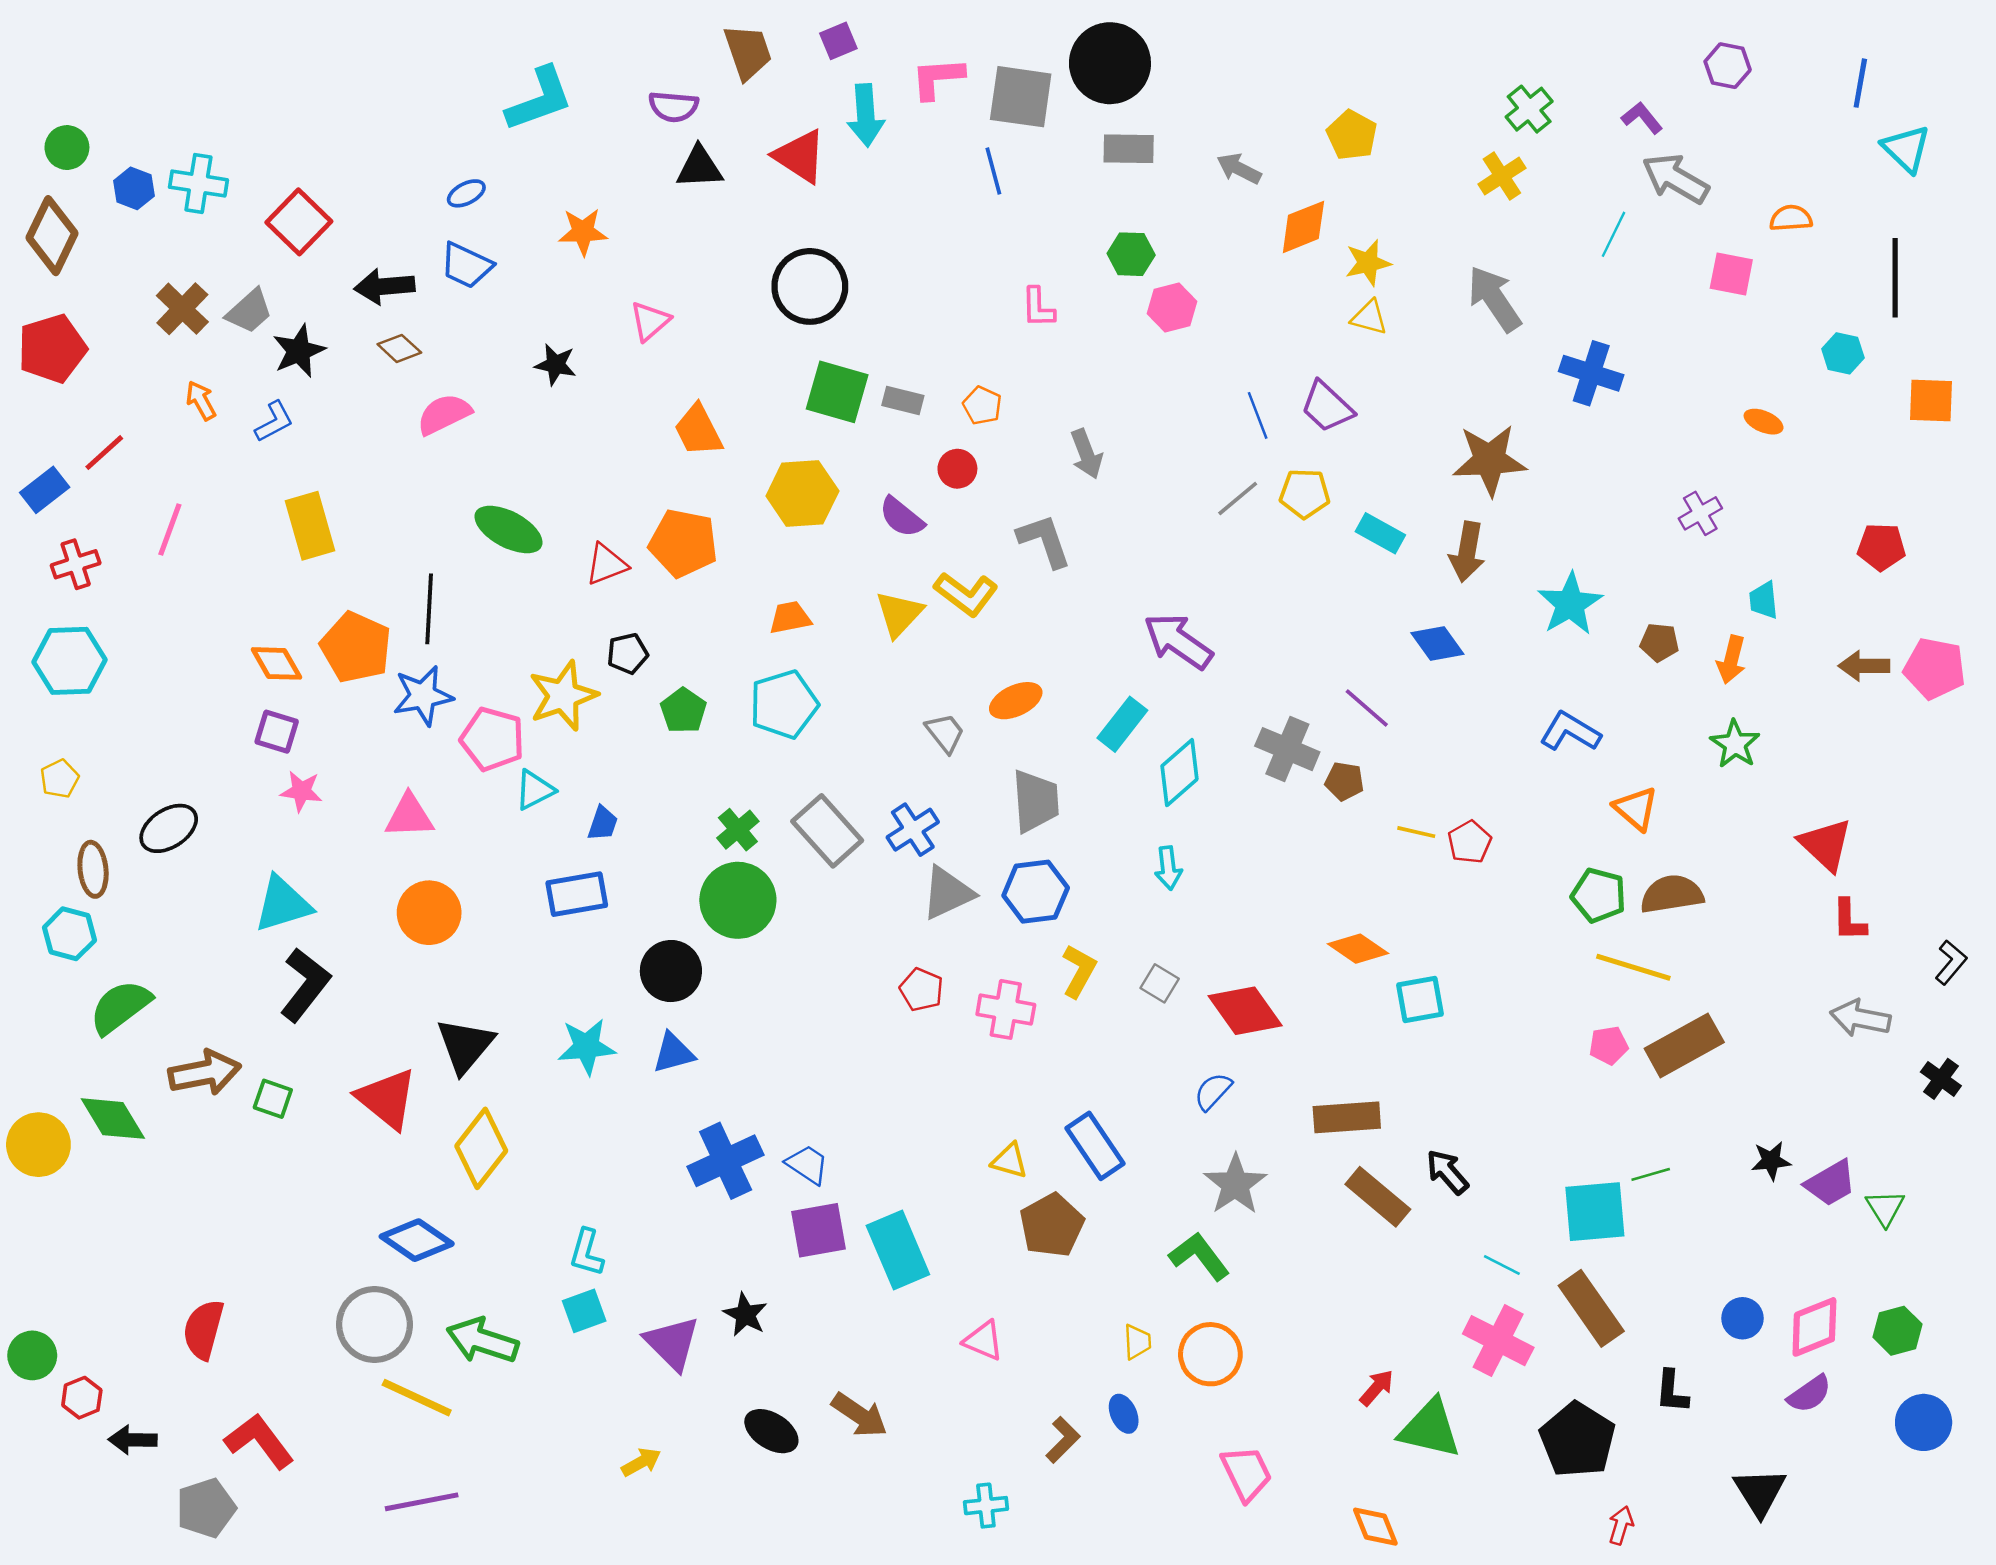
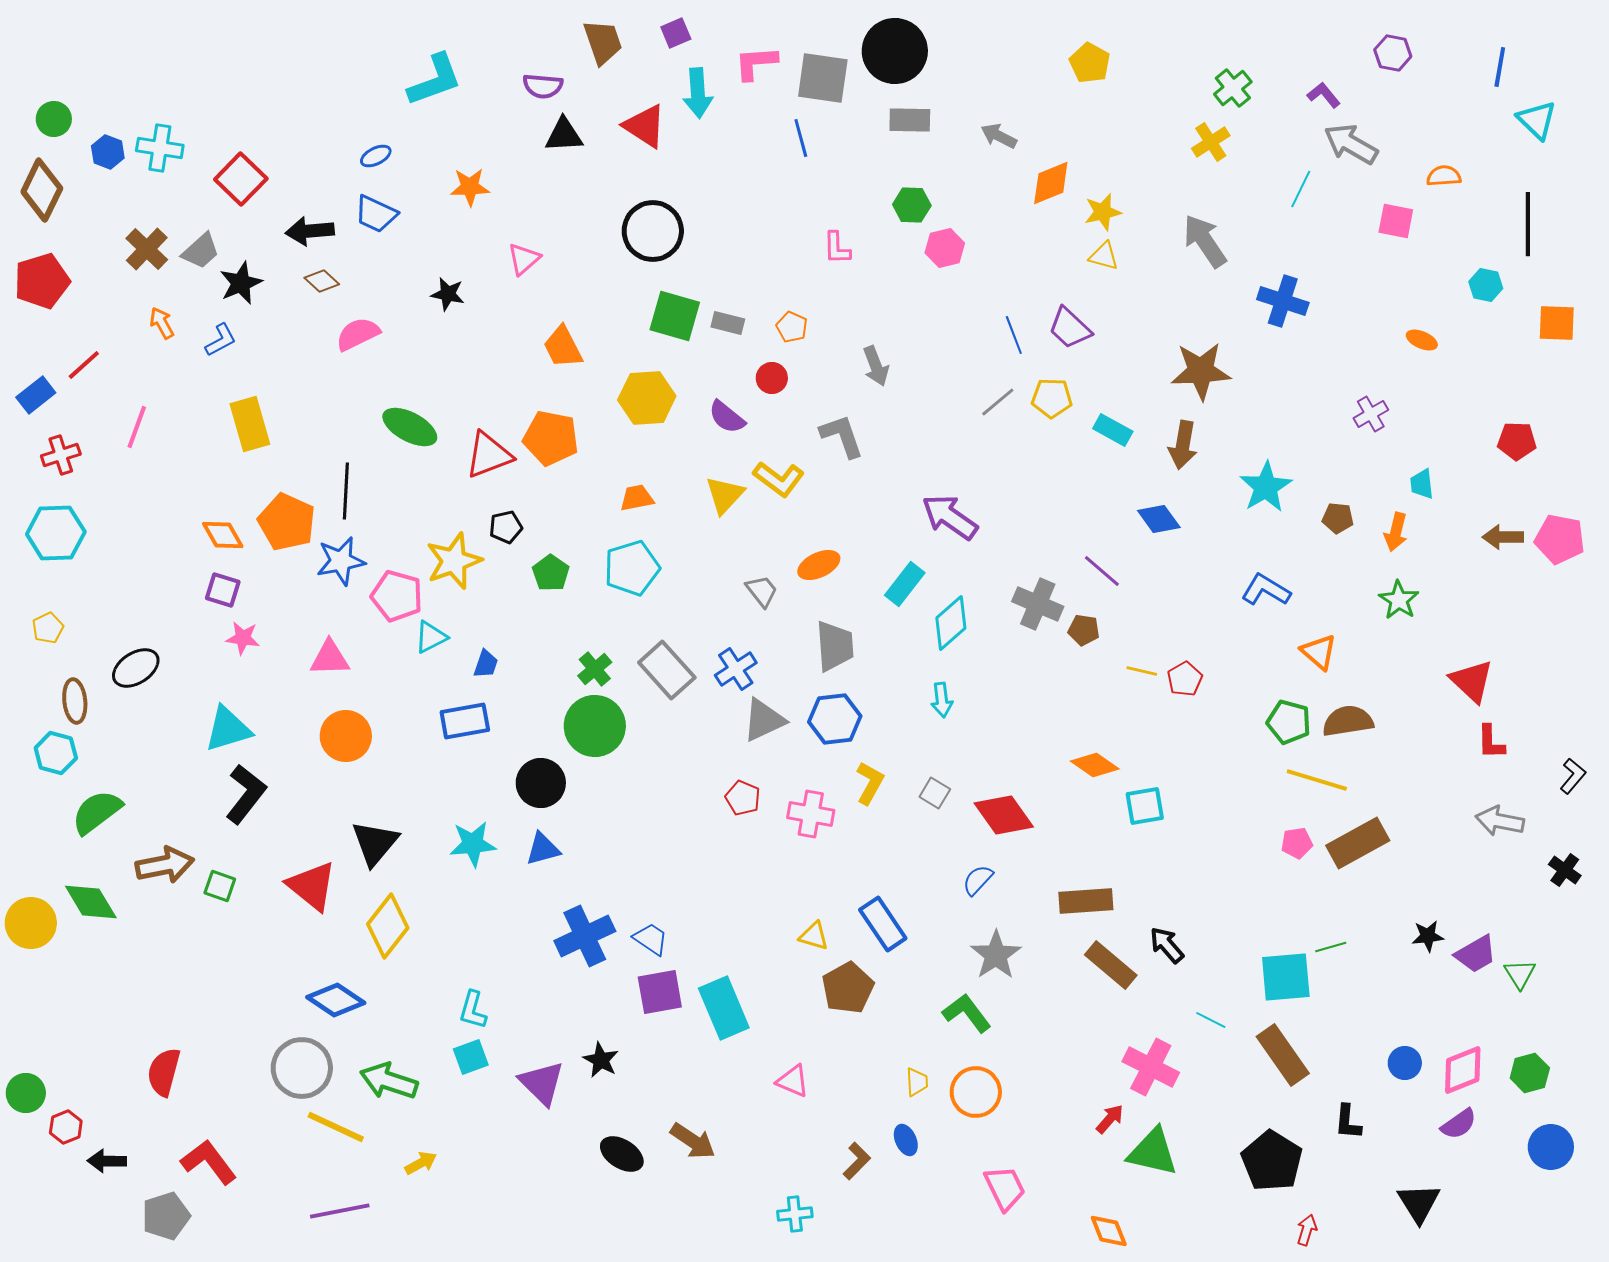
yellow pentagon: (1352, 135) -> (1090, 63), moved
red triangle: (606, 564) -> (489, 455), size x1.4
pink cross: (1498, 1341) -> (1151, 1067), moved
yellow arrow: (641, 1462) -> (421, 1163), moved

